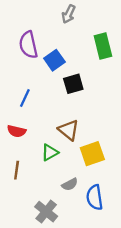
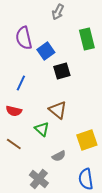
green triangle: (50, 152) -> (42, 129), turned -49
yellow square: (92, 154) -> (87, 140), moved
brown line: (17, 170) -> (14, 144), turned -63
blue semicircle: (95, 197) -> (86, 179), moved

